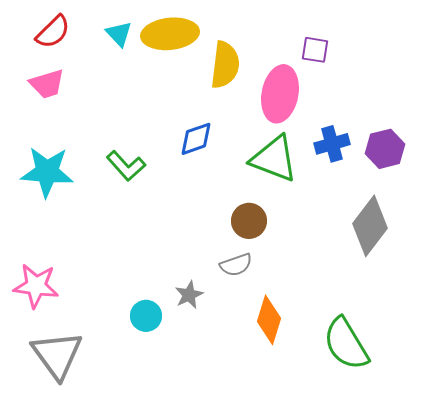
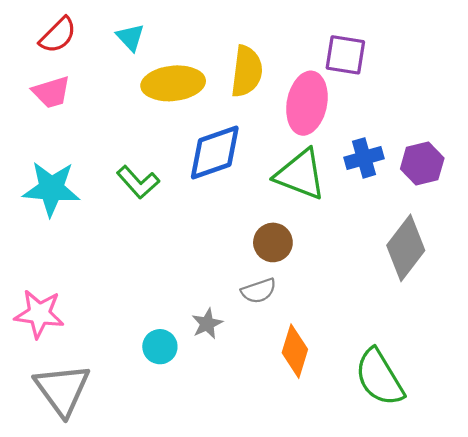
yellow ellipse: (170, 34) -> (173, 83), moved
purple square: (315, 50) -> (345, 55), size x1.4
blue diamond: (196, 139) -> (215, 152), size x1.5

